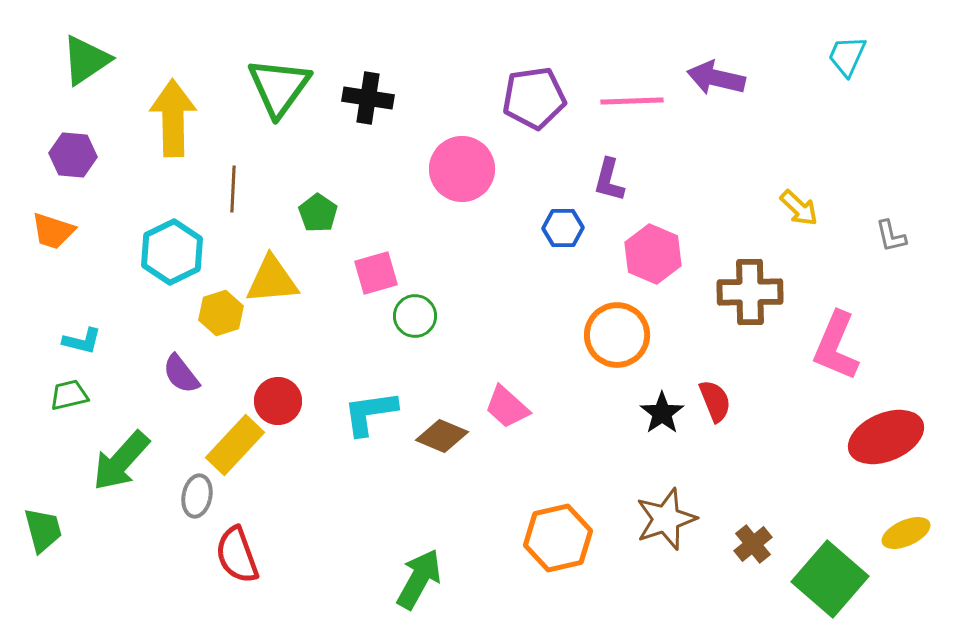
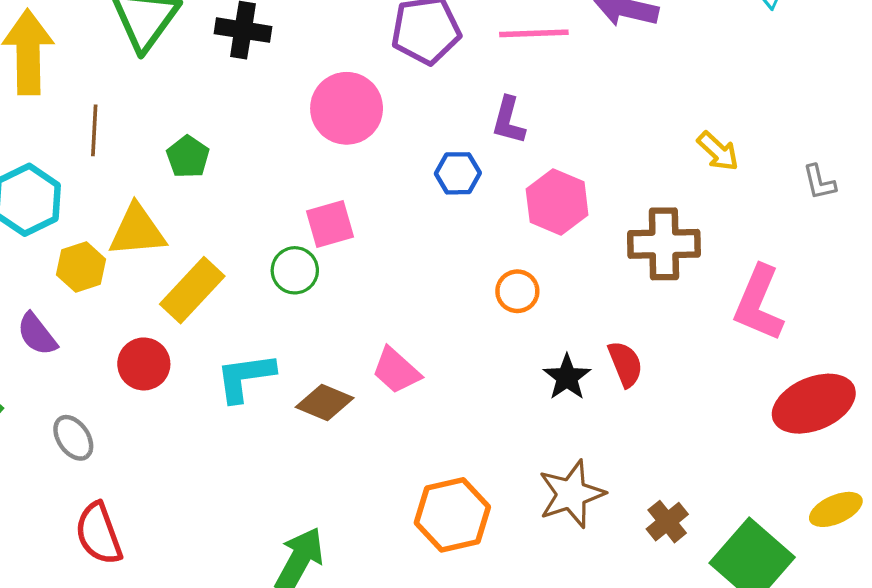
pink square: (376, 273) -> (330, 224), moved
orange circle: (617, 335) -> (517, 291), size x0.6
yellow rectangle: (235, 445) -> (192, 290), moved
gray ellipse: (197, 496) -> (73, 438), moved, turned -45

